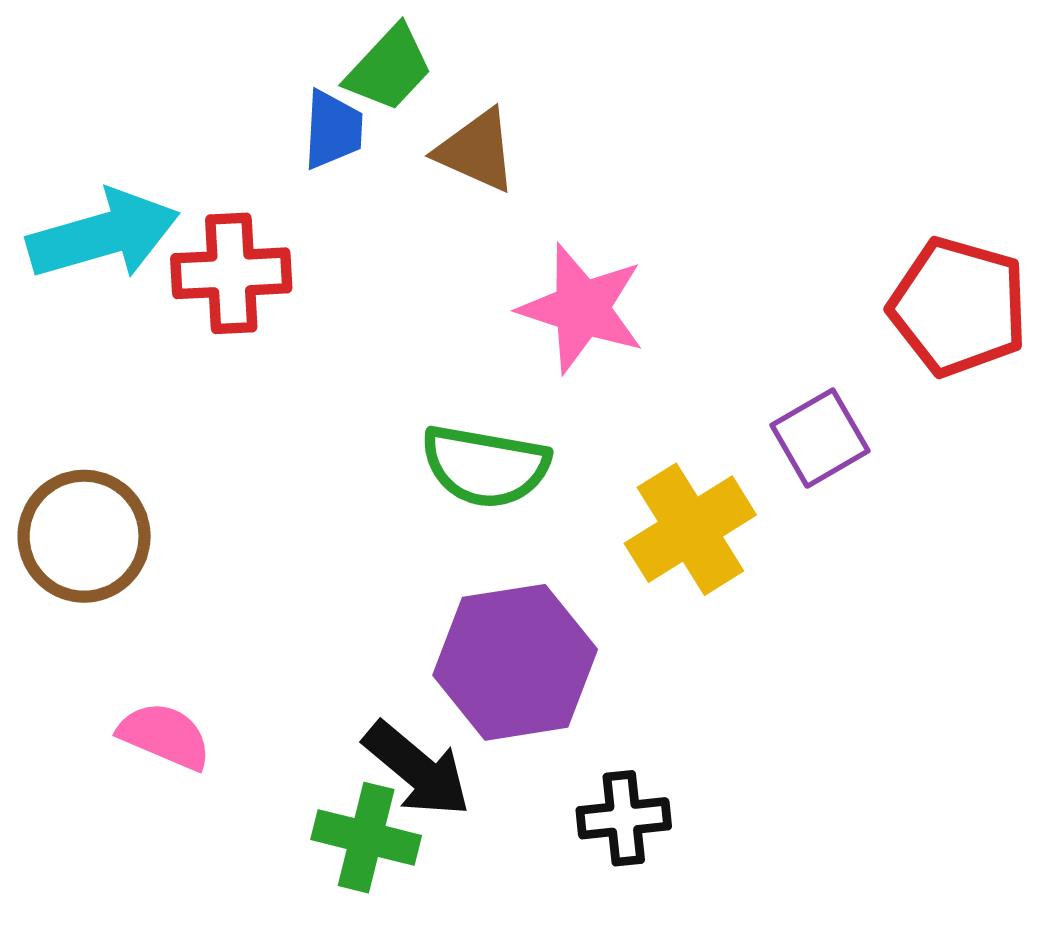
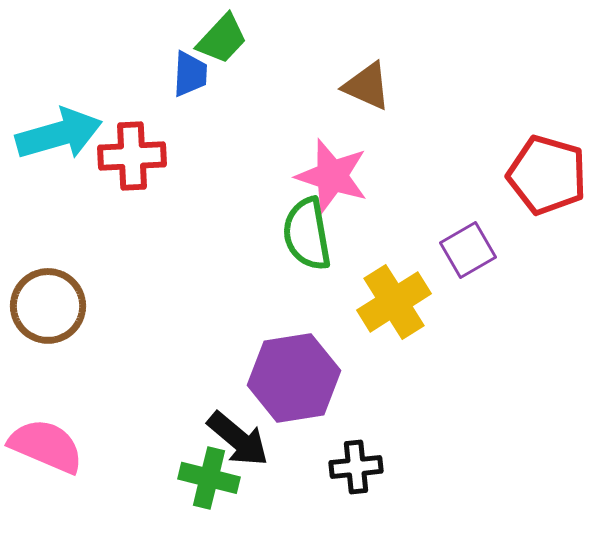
brown triangle: (477, 151) -> (367, 86), moved
green semicircle: (485, 466) -> (307, 234), moved, turned 70
pink semicircle: (165, 736) -> (46, 446), moved, size x1.4

